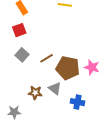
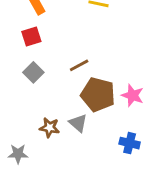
brown line: (47, 58) -> (79, 65), moved
blue cross: (78, 102) -> (130, 143), moved

